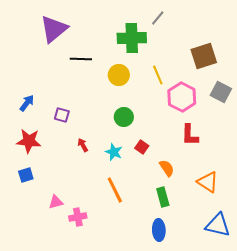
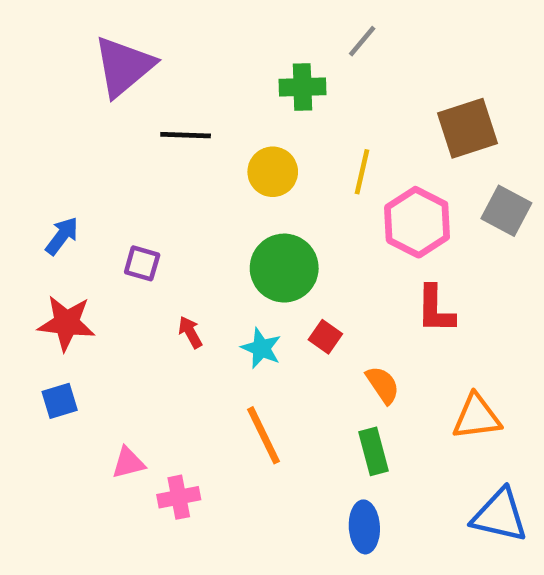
green cross: (132, 38) -> (302, 87), size x0.7
yellow line: (158, 75) -> (362, 172), turned 36
green circle: (124, 117) -> (284, 268), size x1.5
orange triangle: (208, 182) -> (477, 417), turned -40

